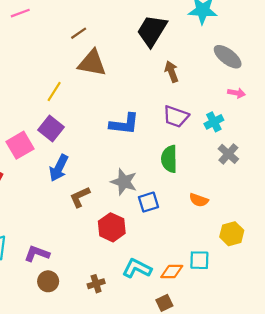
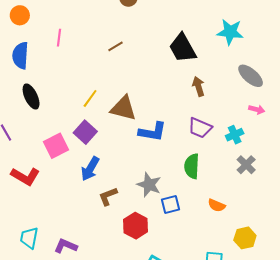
pink line: (20, 13) -> (59, 38), moved, turned -66
black trapezoid: (152, 31) -> (183, 48), turned -64
brown triangle: (92, 63) -> (123, 108), moved

